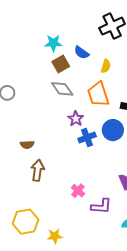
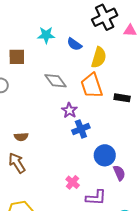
brown square: (61, 64) -> (17, 57), moved, turned 30
yellow semicircle: (106, 66) -> (99, 57), size x1.5
blue circle: (113, 130) -> (105, 155), moved
brown arrow: (38, 170) -> (17, 163), moved, turned -40

